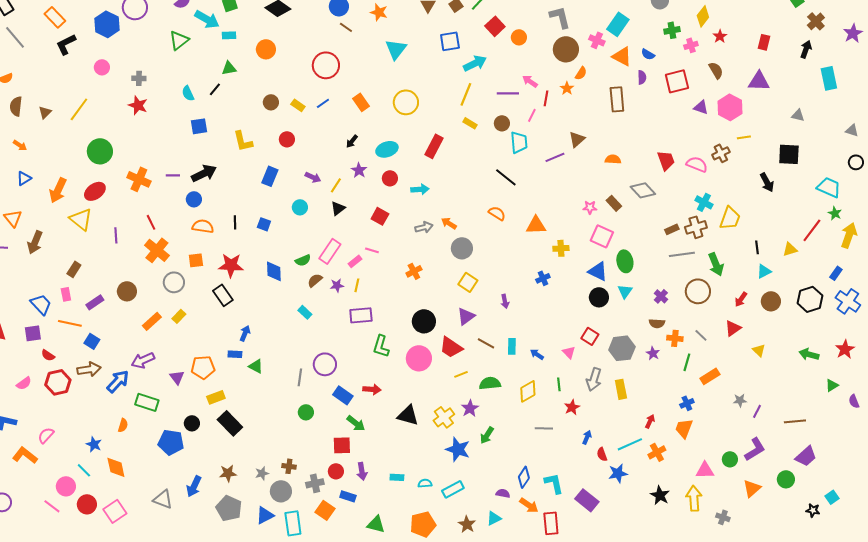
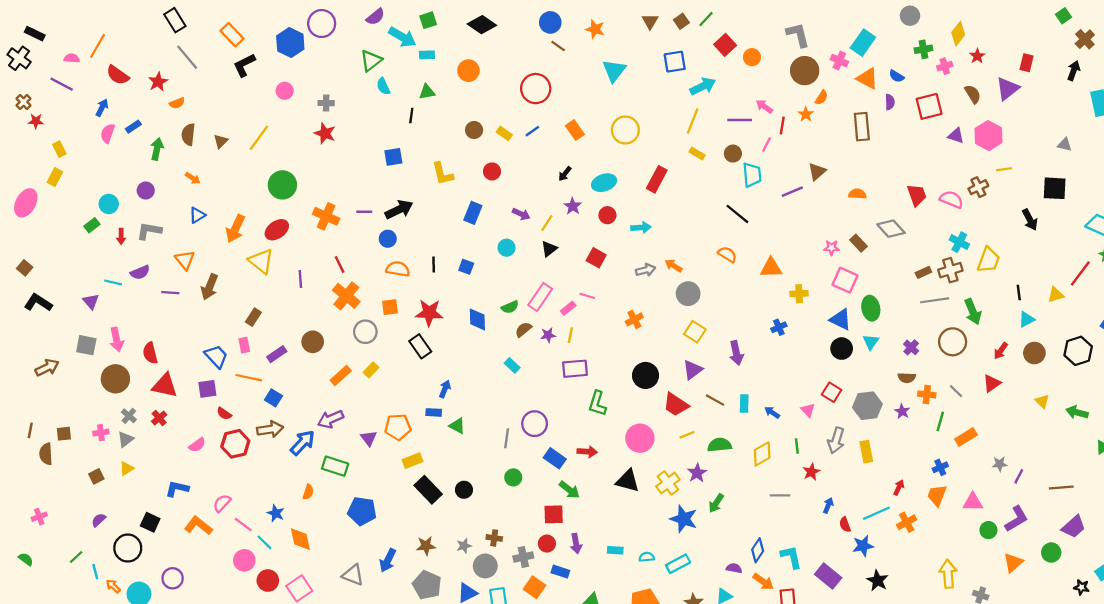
purple triangle: (759, 81) -> (1008, 89), moved, turned -40
black line: (215, 89) -> (411, 115), turned -32
cyan semicircle: (188, 93) -> (383, 86), moved
purple arrow: (505, 301) -> (736, 353), size x1.5
yellow triangle: (759, 350) -> (1042, 401), moved
pink circle: (419, 358) -> (640, 438), moved
black circle: (192, 423) -> (464, 490), moved
pink triangle: (705, 470) -> (973, 502), moved
black star: (660, 495) -> (878, 581), moved
pink line: (52, 506) -> (243, 524), moved

